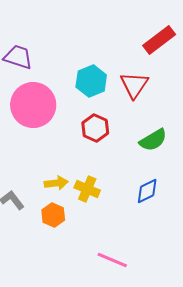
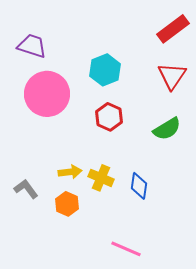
red triangle: (134, 85) -> (172, 76), moved
blue diamond: (147, 191) -> (139, 186), moved, turned -56

